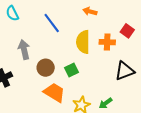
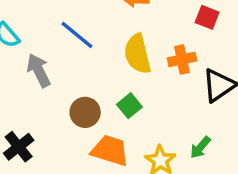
orange cross: (107, 42) -> (182, 59), moved
gray arrow: (24, 50) -> (39, 70), moved

